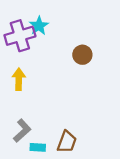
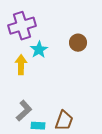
cyan star: (39, 26) -> (39, 50), moved

